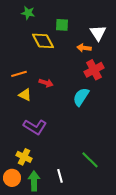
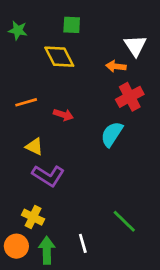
green star: (28, 13) -> (18, 30), moved
green square: (62, 25) -> (72, 25), moved
yellow triangle: (25, 95) -> (34, 147), moved

